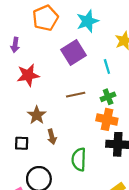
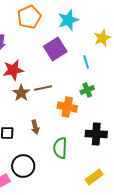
brown line: (76, 95) -> (43, 88), moved
brown star: (37, 115) -> (21, 93), moved
orange cross: (107, 119) -> (67, 107), moved

